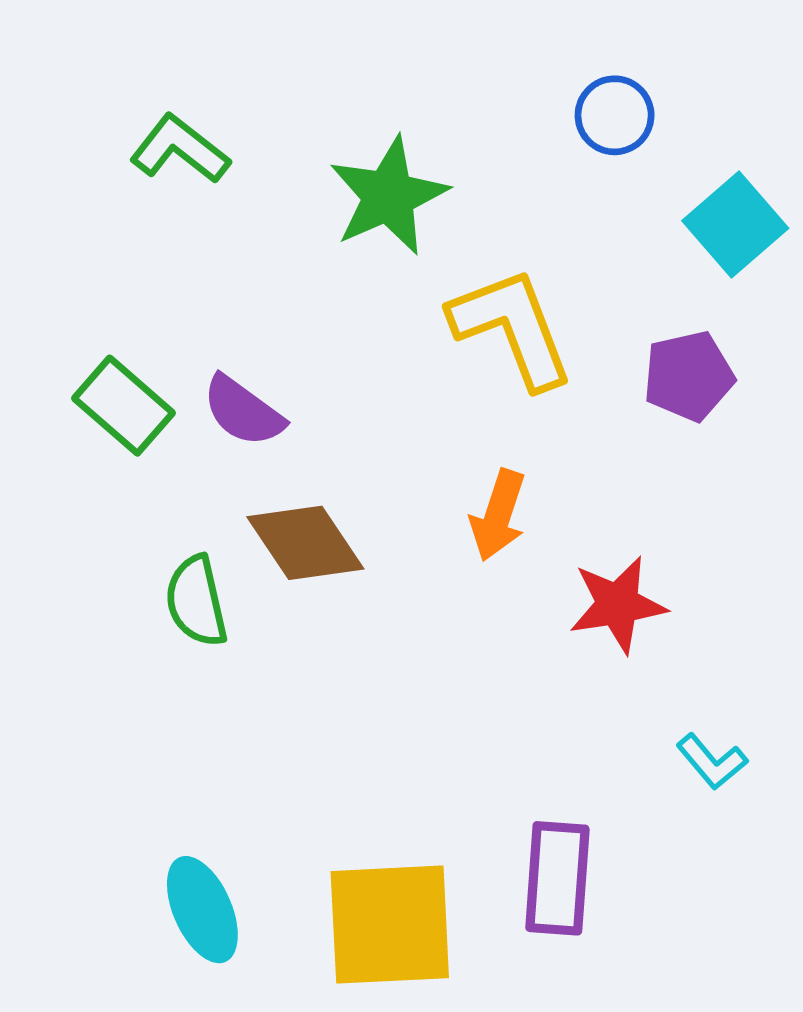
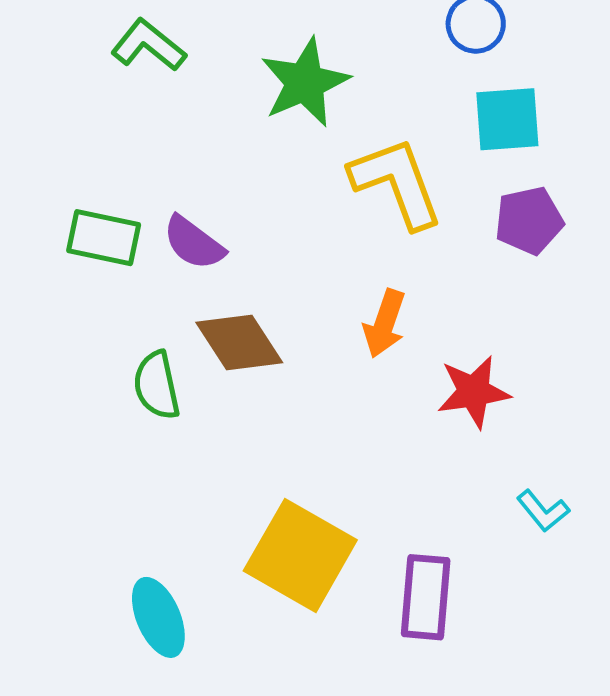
cyan square: (735, 225) -> (507, 119), moved, turned 36
green rectangle: (123, 406) -> (104, 238), turned -30
yellow square: (390, 925) -> (300, 555), moved, turned 32

